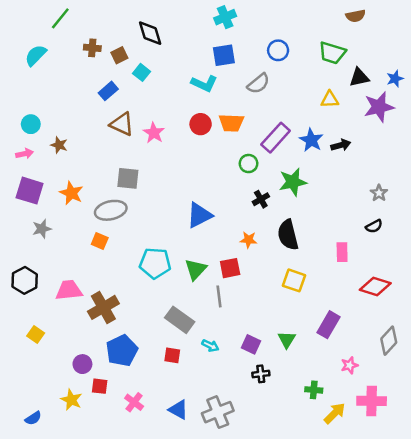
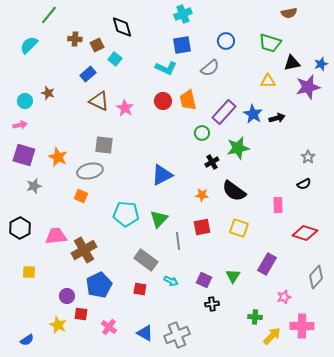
orange trapezoid: (231, 123) -> (188, 100), turned 75
brown star: (59, 145) -> (48, 93), moved
black semicircle: (288, 235) -> (234, 191), turned -40
red square: (230, 268) -> (202, 227), moved
yellow square: (36, 335) -> (29, 272), turned -32

